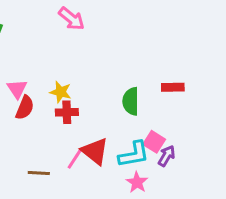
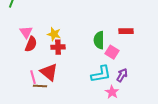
pink square: (154, 142) -> (112, 52), moved
red triangle: (95, 151) -> (49, 72), moved
pink line: (75, 159) -> (33, 77), moved, turned -48
pink star: (137, 182) -> (112, 92), moved

